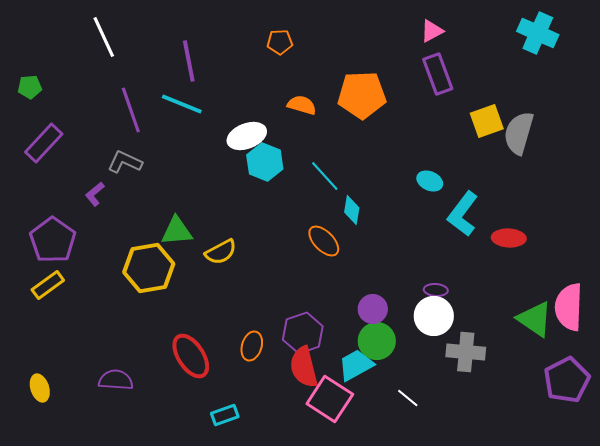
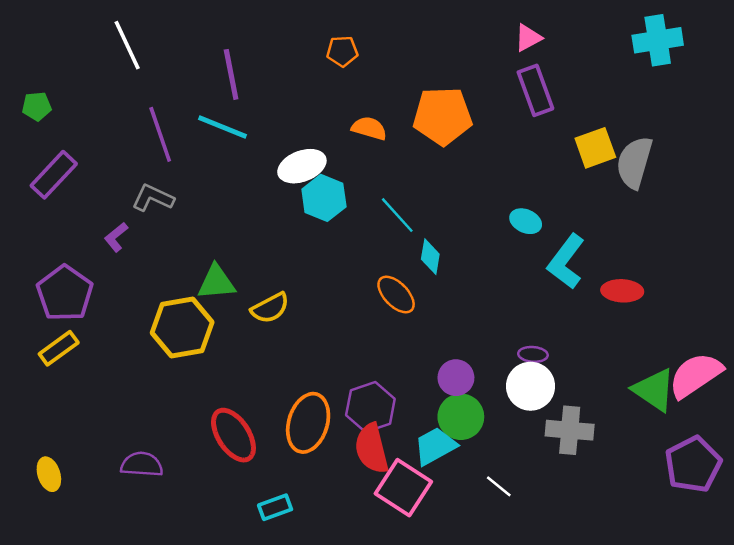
cyan cross: (538, 33) -> (658, 40), turned -33
pink semicircle: (569, 307) -> (696, 375), turned 54
orange ellipse: (252, 346) -> (308, 423), size x1.6

